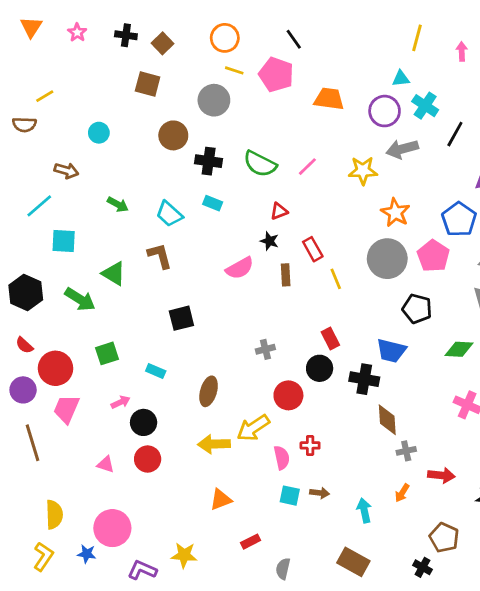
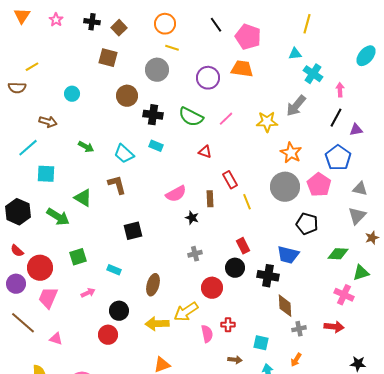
pink arrow: (462, 51) -> (340, 90), moved
pink pentagon: (276, 74) -> (248, 37), moved
purple circle: (385, 111) -> (208, 78), moved
black line: (455, 134) -> (336, 118), moved
gray arrow: (402, 149) -> (296, 106), turned -35
red triangle: (279, 211) -> (205, 152), turned 40
black star: (269, 241) -> (192, 218), moved
black circle: (144, 422) -> (119, 311), moved
brown line: (32, 443) -> (23, 323), turned -32
pink triangle: (106, 464) -> (56, 339), moved
red arrow: (441, 475) -> (334, 327), moved
cyan square: (290, 496) -> (261, 343), moved

